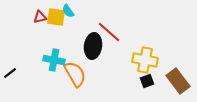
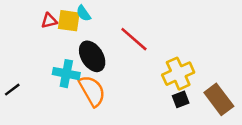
black ellipse: (93, 46) -> (92, 56), moved, turned -40
yellow cross: (145, 60) -> (178, 74), turned -35

